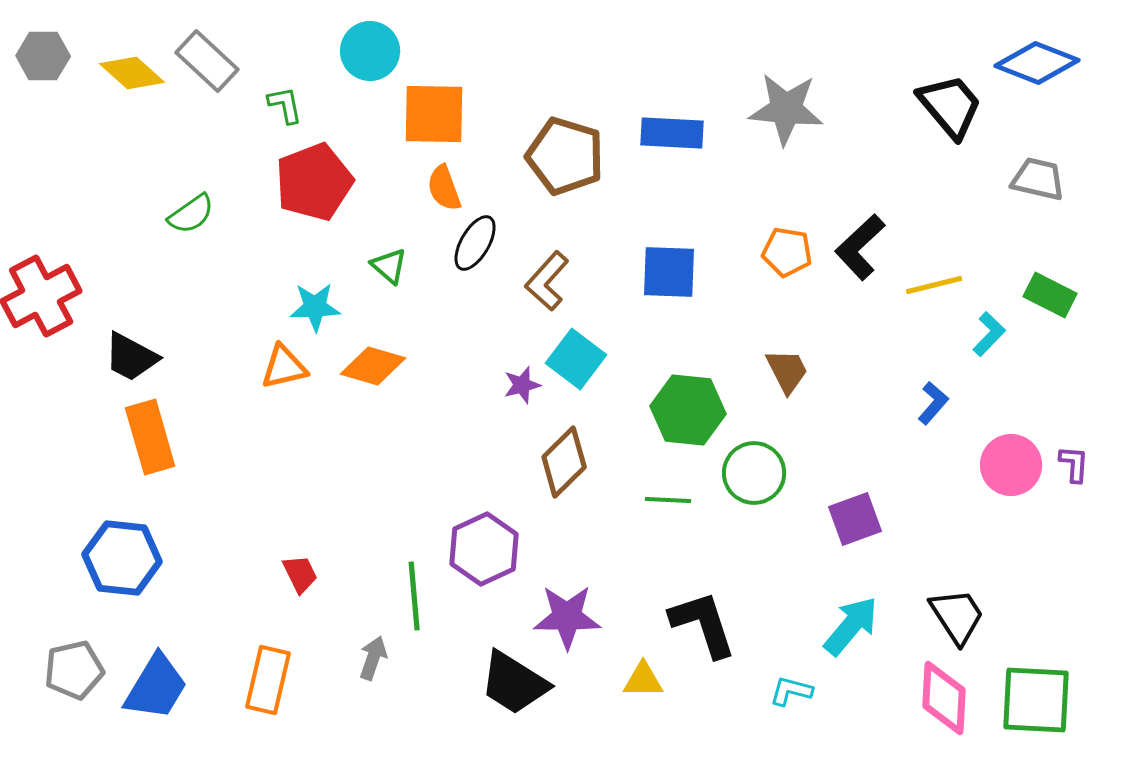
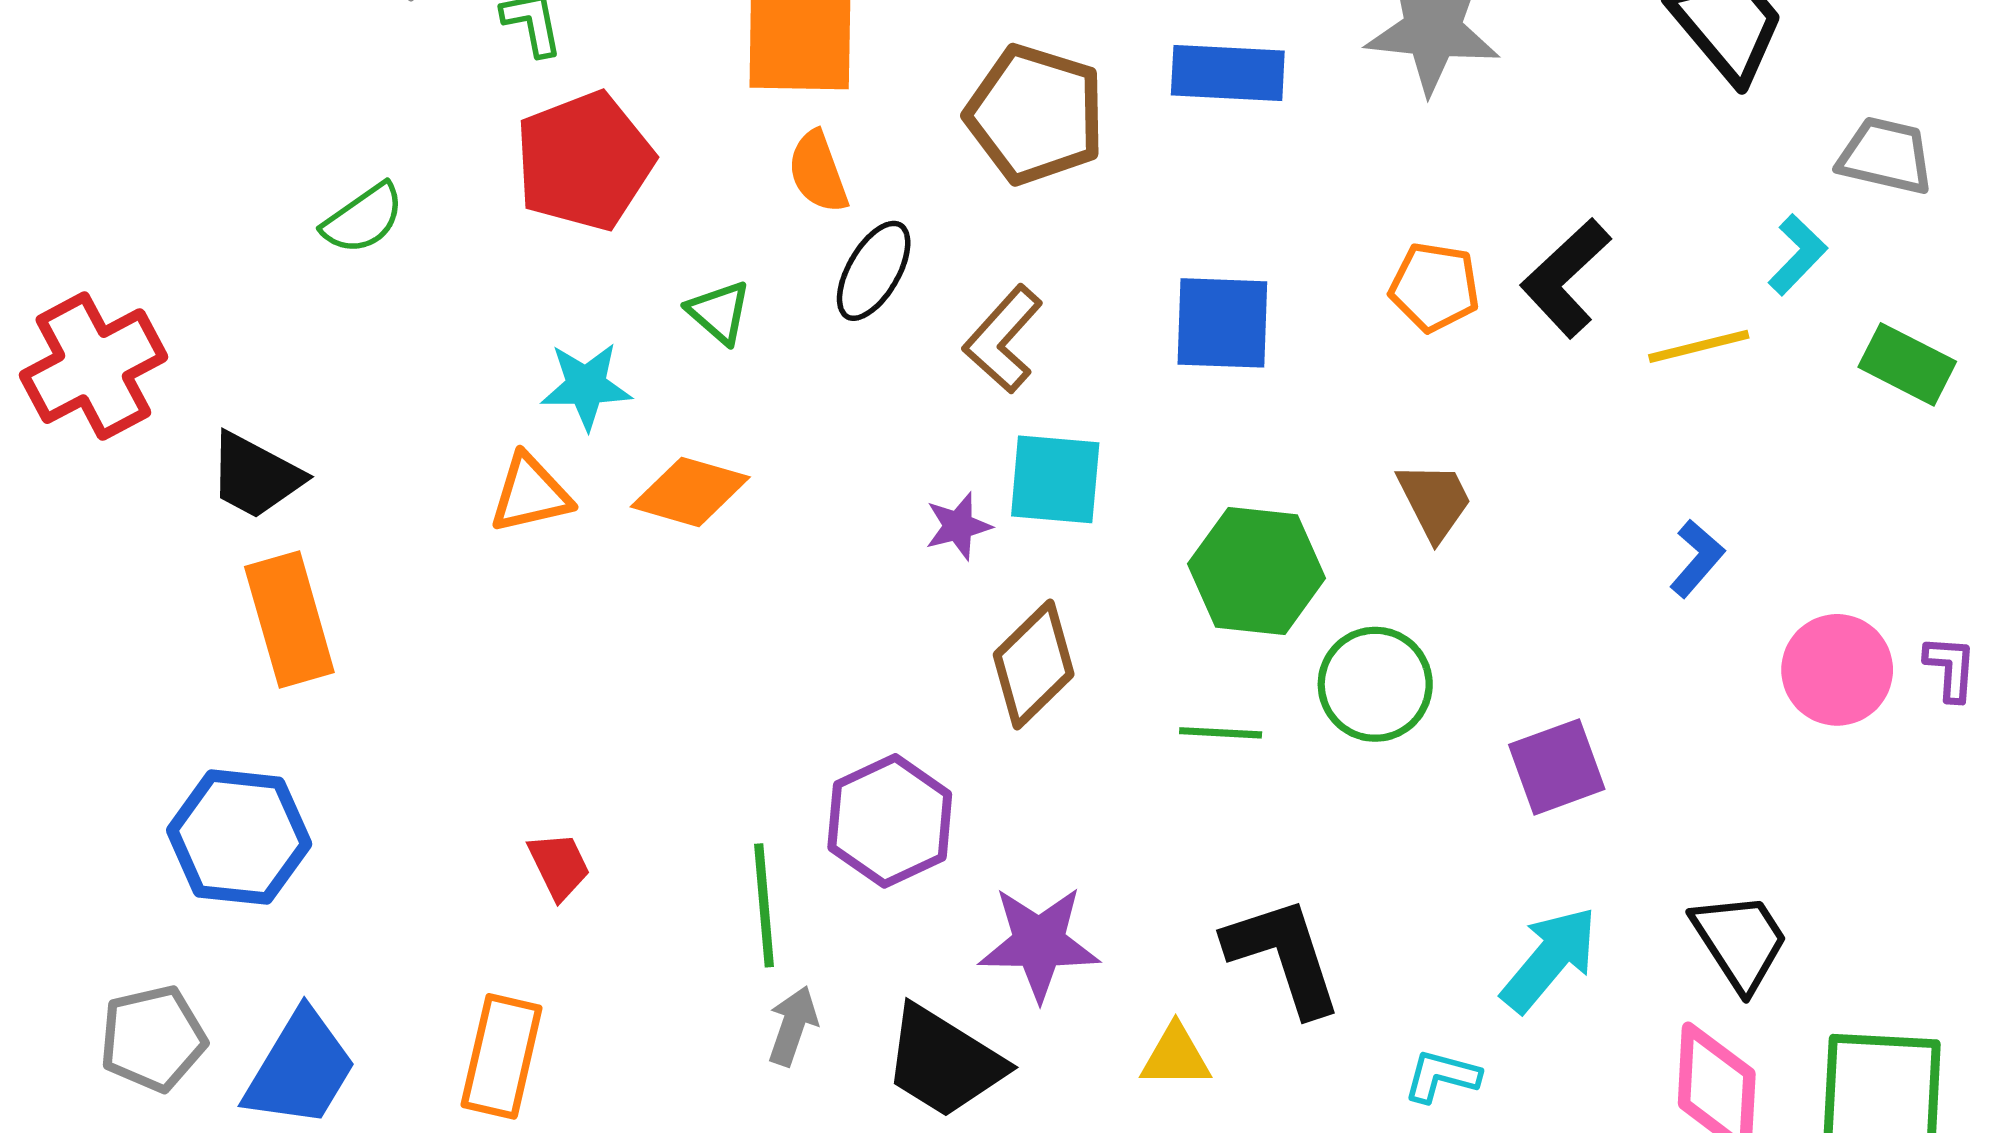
cyan L-shape: (989, 334) -> (1798, 255), moved
cyan square: (576, 359) -> (1055, 479), turned -32
gray arrow: (373, 658) -> (793, 1026), moved

